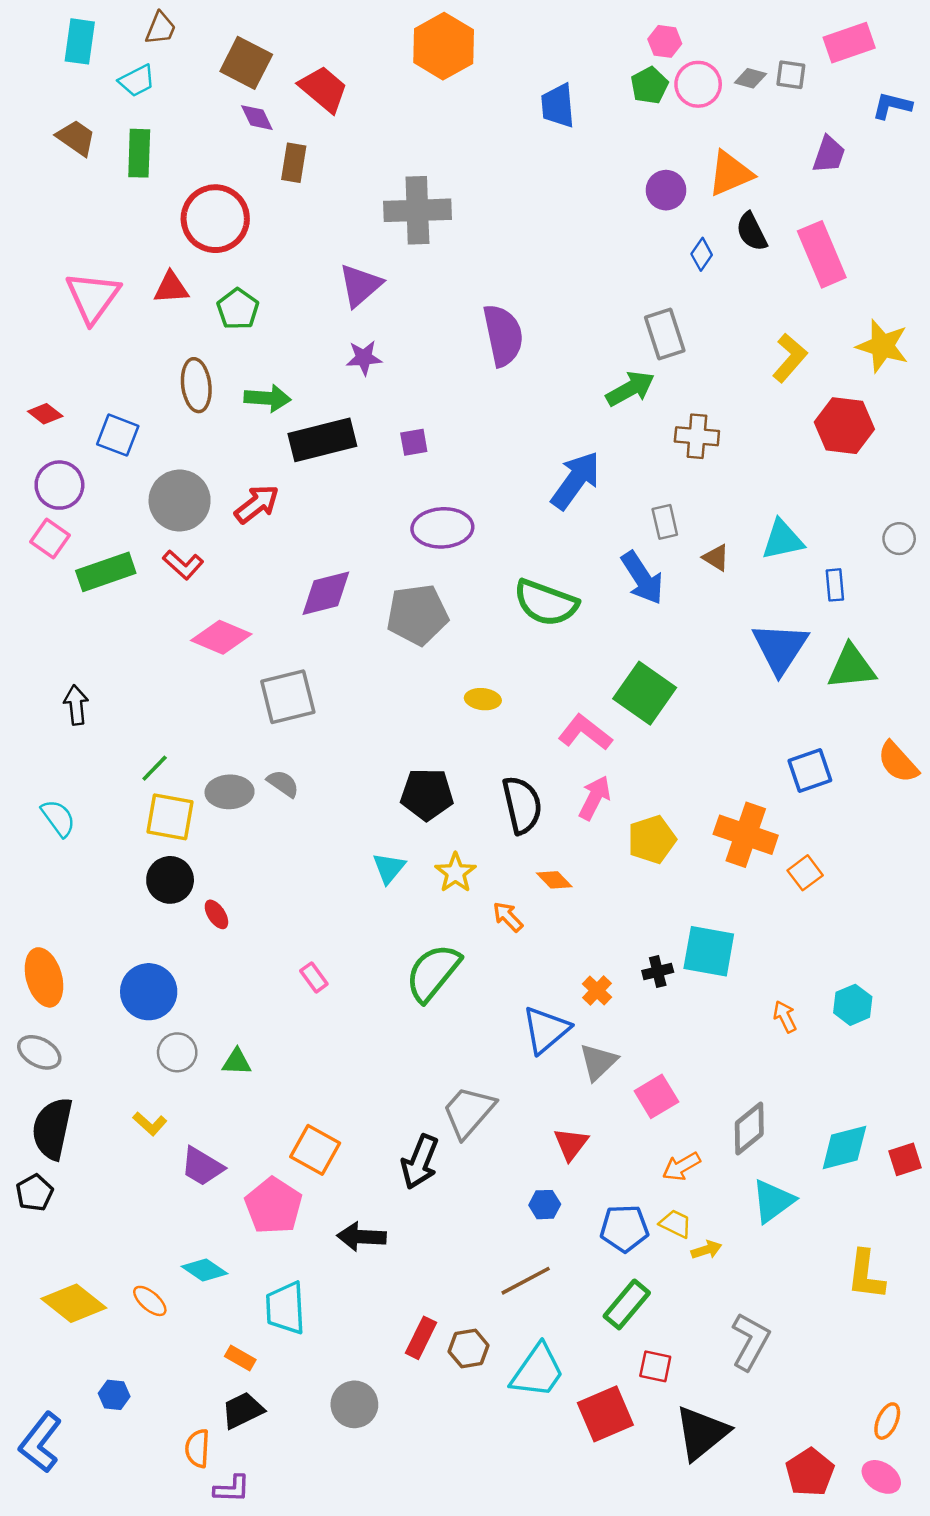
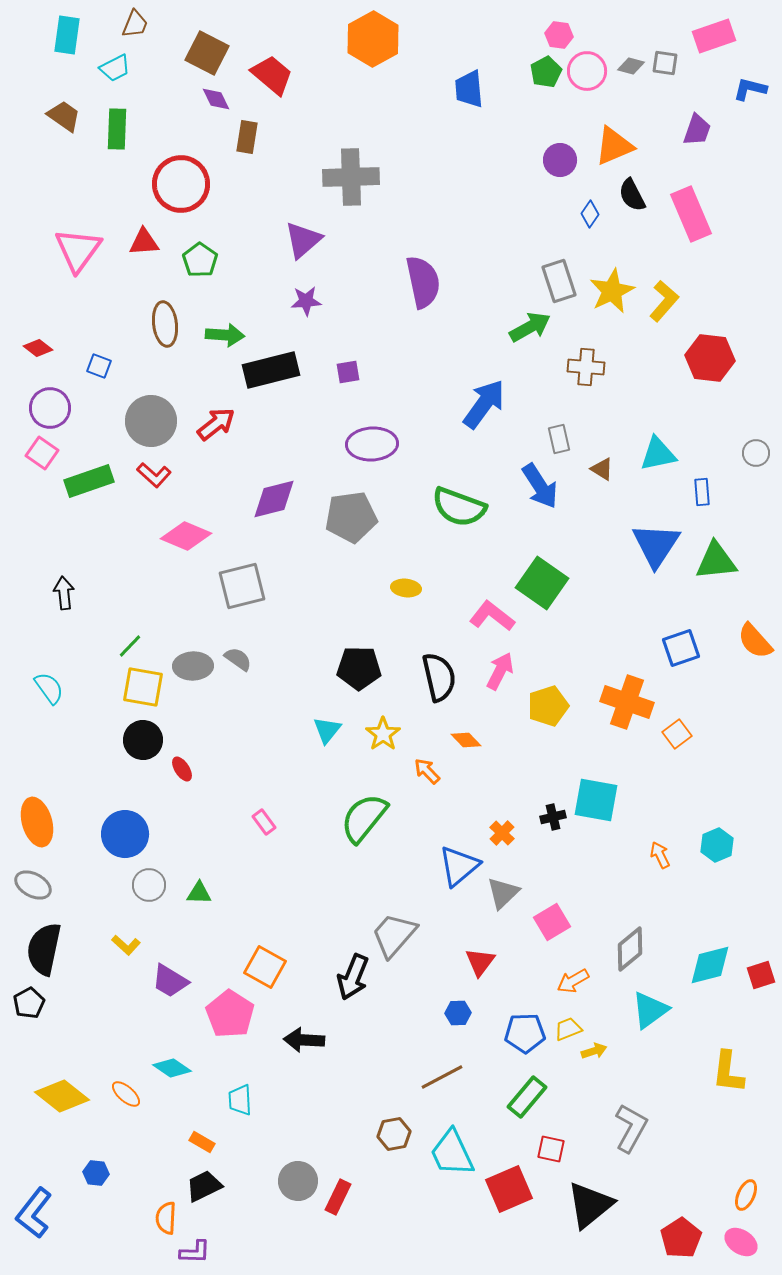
yellow star: (882, 346) -> (612, 291), moved, turned 30
blue square: (118, 435) -> (99, 366), size x0.7
yellow trapezoid: (676, 1224) -> (568, 1029), turned -48
cyan trapezoid: (285, 1308) -> (240, 1100), size x0.7
red rectangle: (421, 1338) -> (338, 1197), moved
cyan trapezoid: (538, 1371) -> (452, 1153), turned 120

